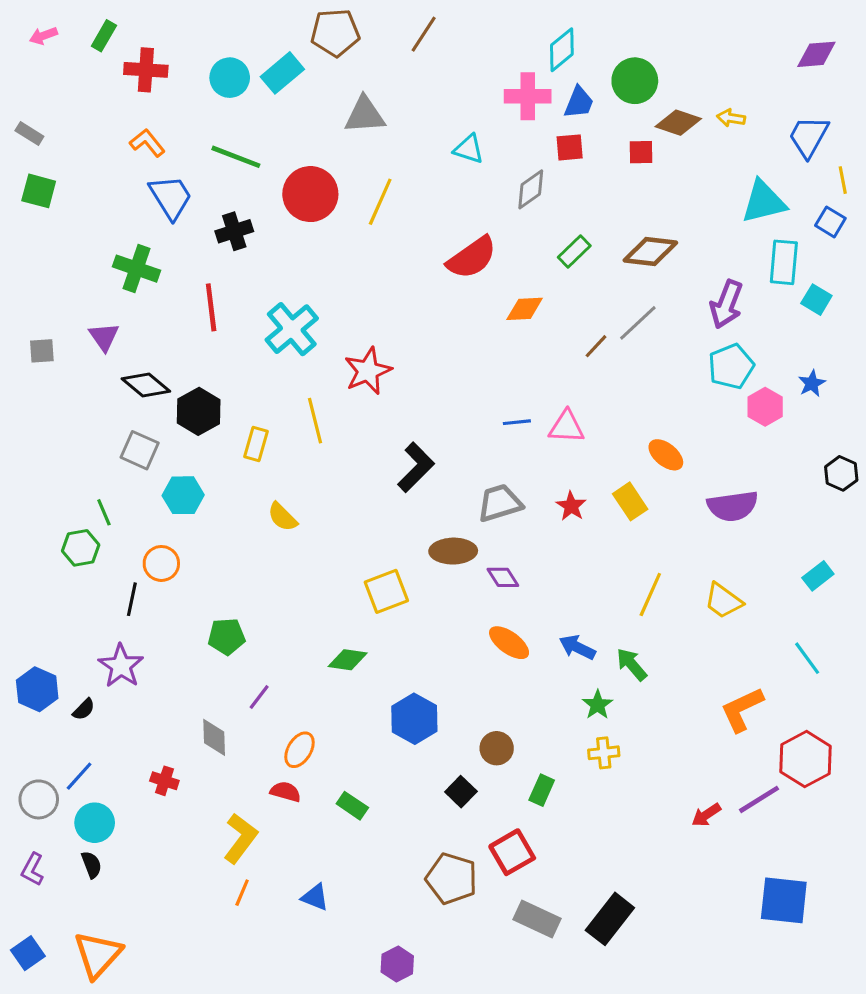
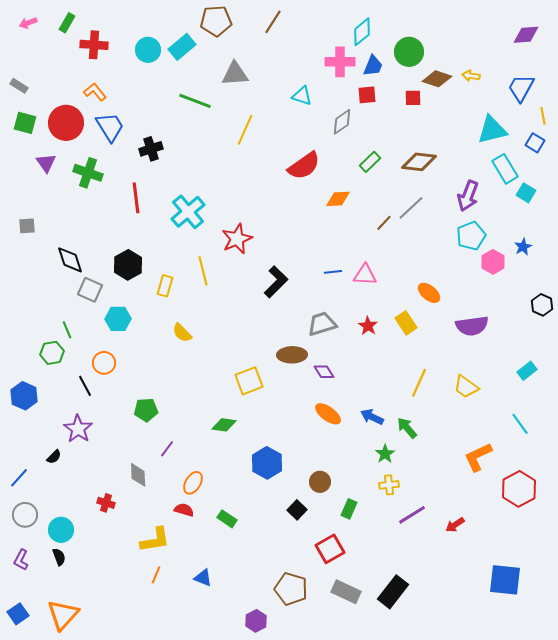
green line: (236, 157) -> (195, 101), moved
red circle: (310, 194) -> (66, 123), moved
cyan rectangle: (784, 262) -> (505, 169), turned -36
purple triangle: (104, 337) -> (46, 163), moved
black diamond: (146, 385) -> (70, 260), moved, turned 32
black L-shape: (416, 467) -> (276, 282), moved
black line: (132, 599) -> (85, 386), turned -40
blue hexagon: (37, 689) -> (24, 396), moved
blue line: (79, 776) -> (19, 478), moved
purple line: (759, 799) -> (412, 515), moved
yellow L-shape: (241, 838) -> (155, 540), turned 44
brown pentagon: (452, 879) -> (291, 589), moved

